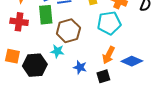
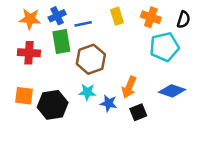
cyan pentagon: (109, 23) -> (164, 47), moved
cyan star: (57, 51) -> (87, 92), moved
orange arrow: (109, 55) -> (129, 87), moved

